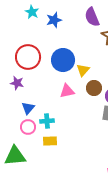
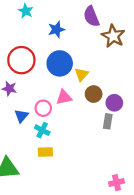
blue star: (54, 20) -> (56, 30), moved
cyan cross: (47, 121) -> (42, 130), turned 32
pink circle: (28, 127) -> (43, 108), moved

